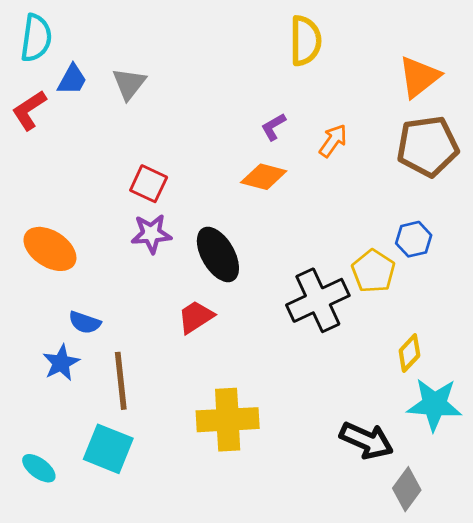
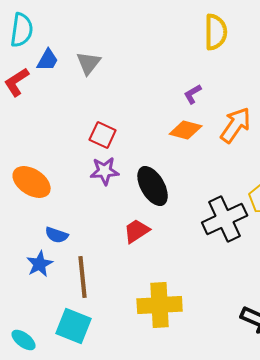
orange arrow: (333, 141) -> (236, 125), moved, size x1.5

